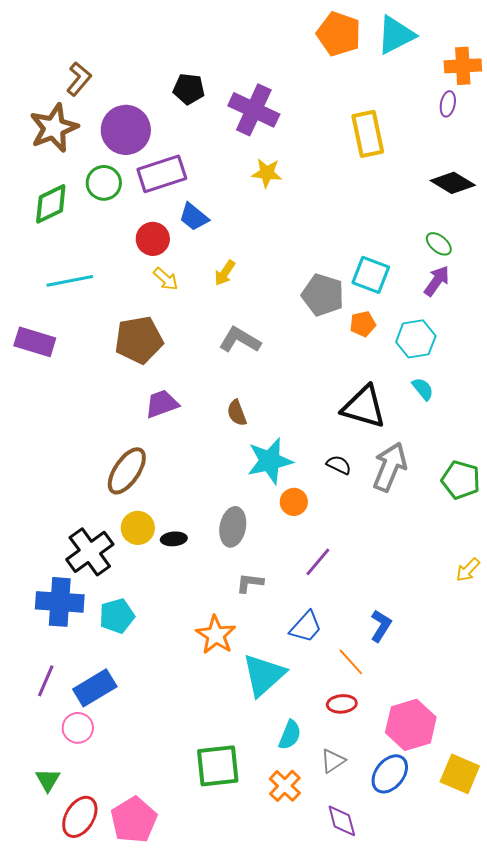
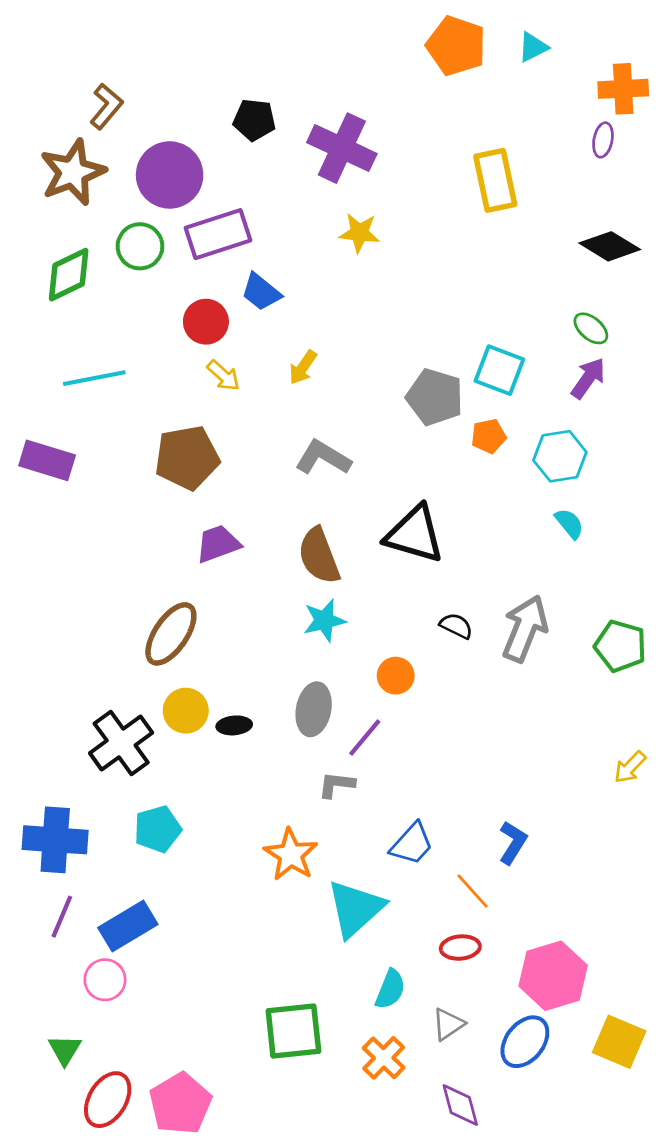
cyan triangle: (396, 35) -> (533, 47), size x0.6
black triangle: (364, 407) -> (415, 534), moved
brown semicircle: (237, 413) -> (319, 556), size x1.6
cyan star: (270, 461) -> (324, 620), moved, size x0.7
purple line: (318, 562) -> (365, 738), moved
blue cross: (60, 602) -> (55, 840), moved

